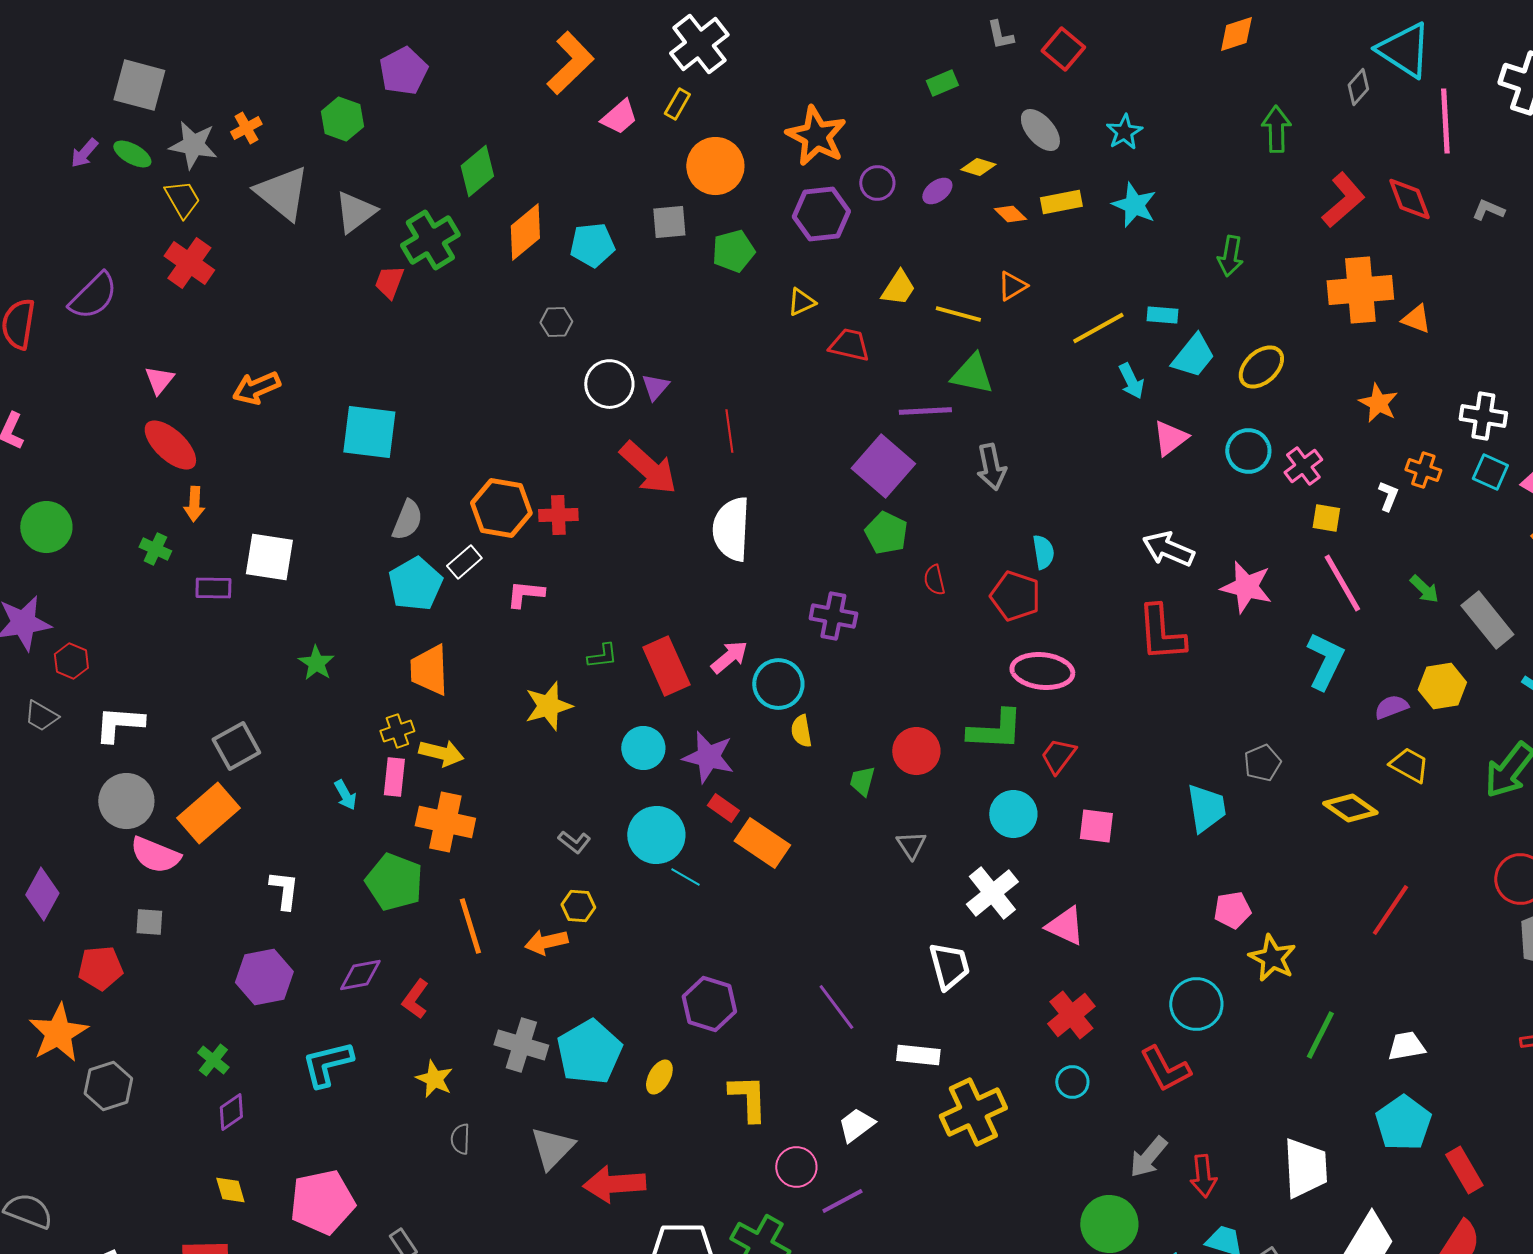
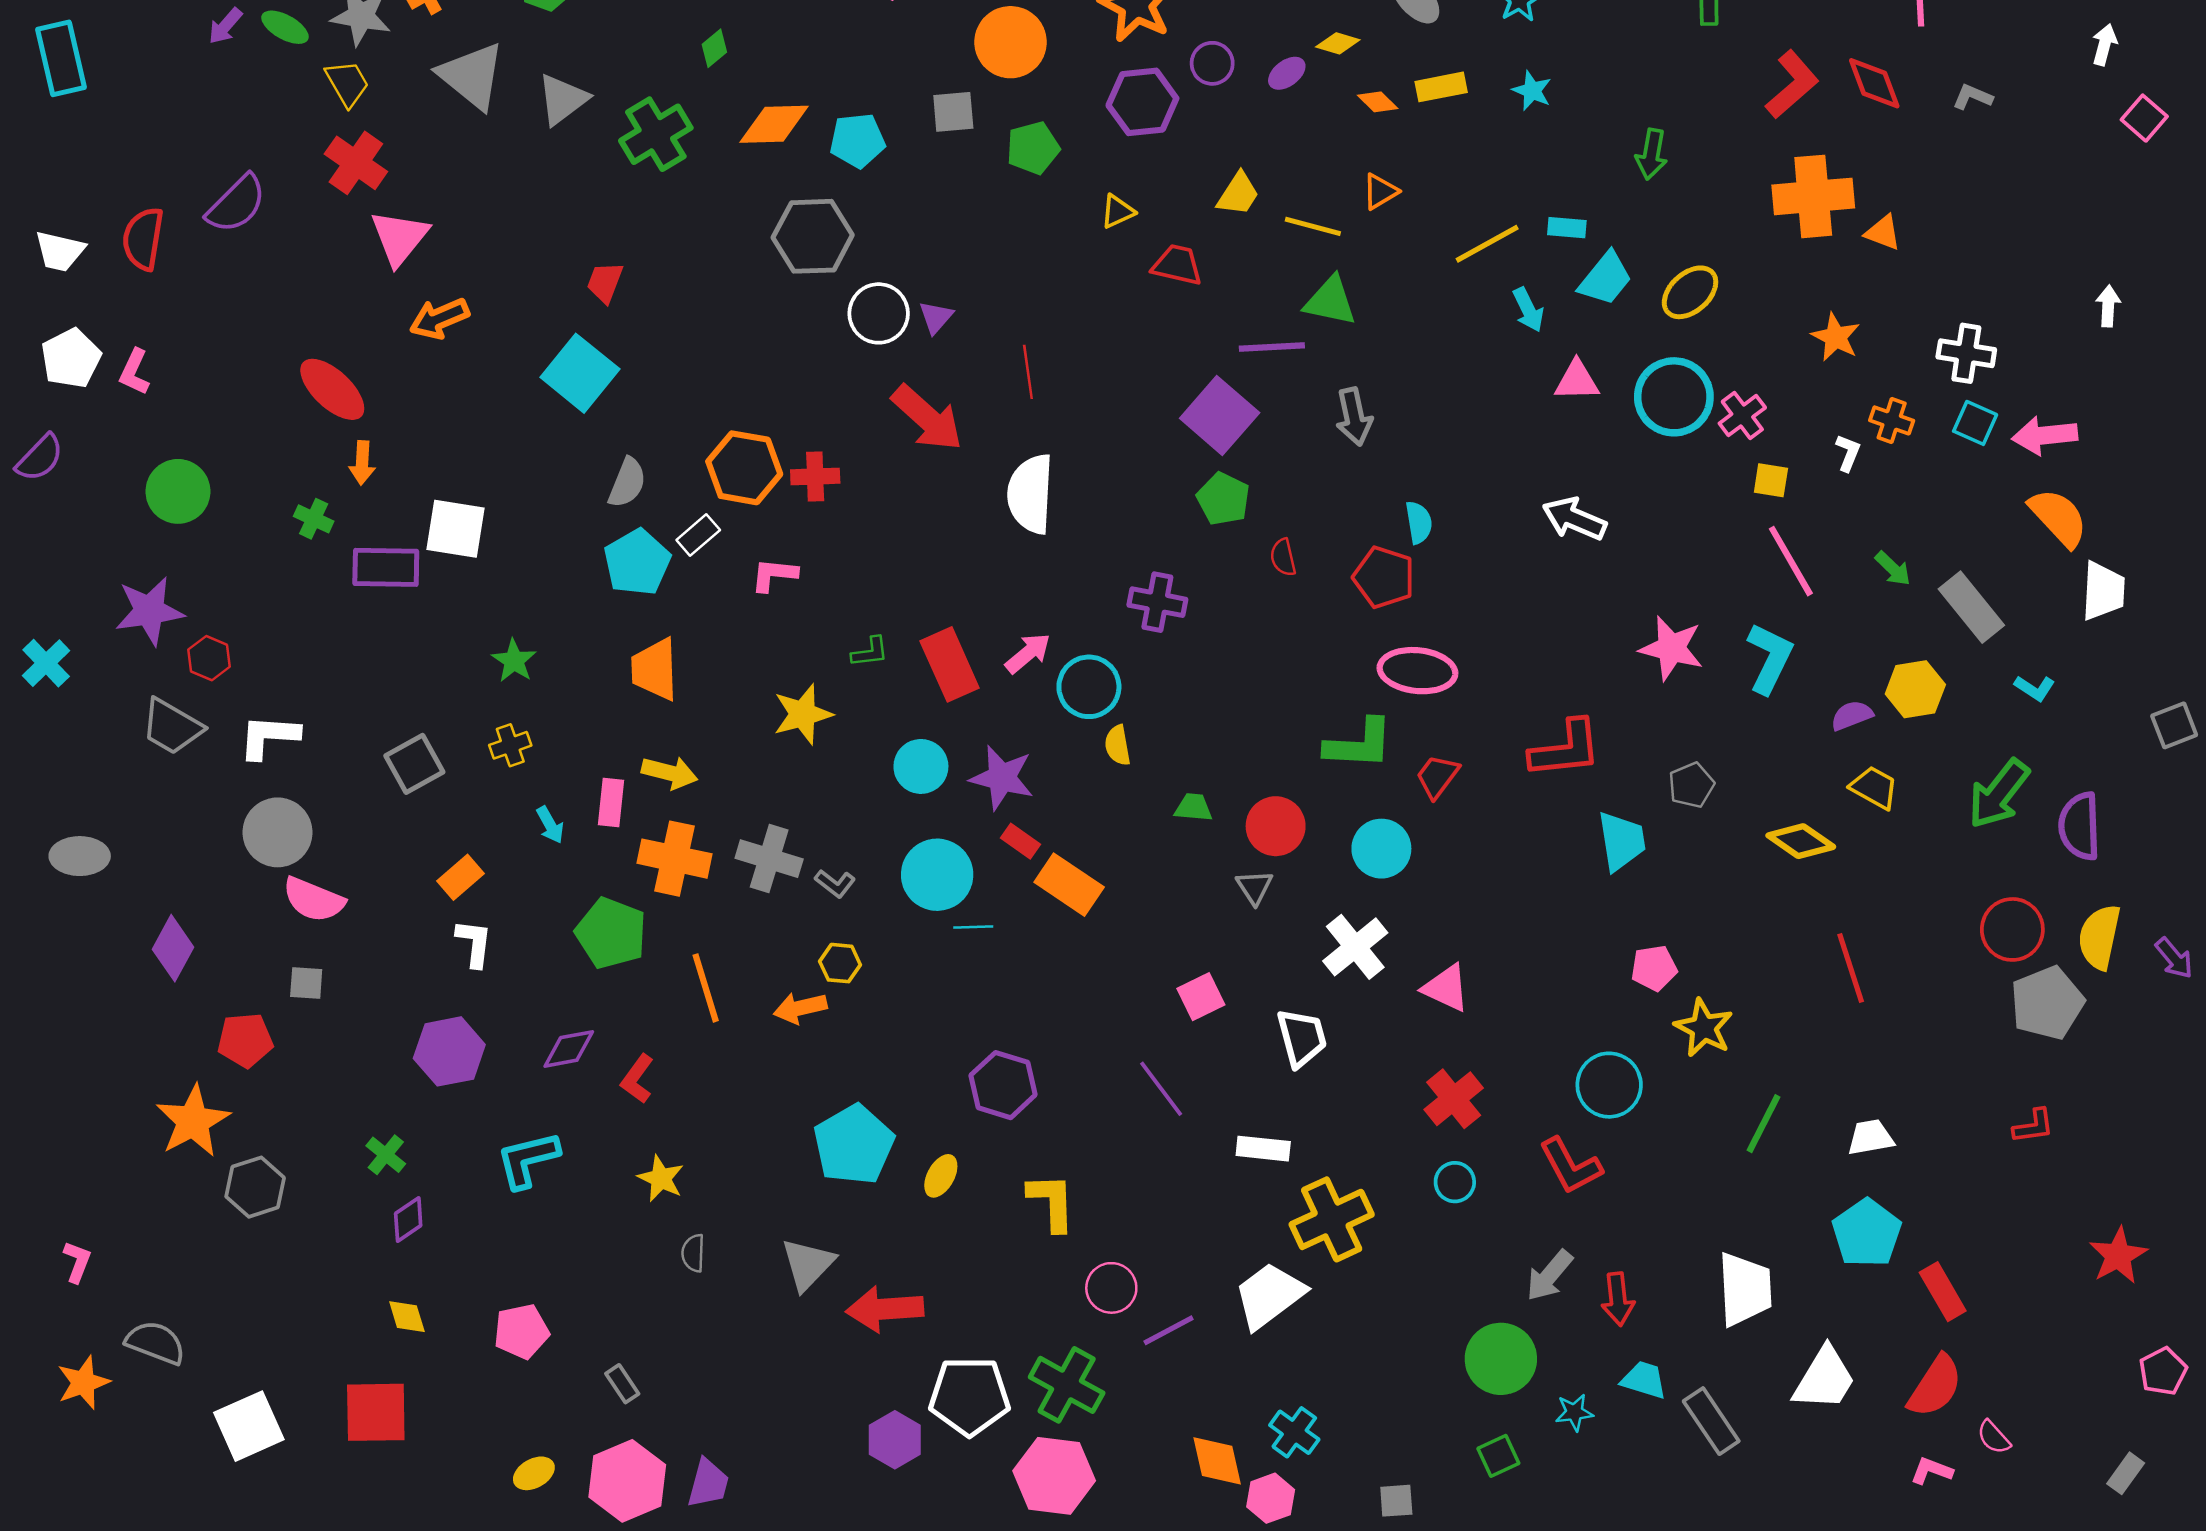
green diamond: (477, 171) -> (714, 48), size x0.6
cyan star: (1134, 205) -> (1532, 91), size x0.7
orange diamond: (525, 232) -> (774, 124), turned 38
red trapezoid: (389, 282) -> (605, 282), moved
gray hexagon: (556, 322) -> (813, 236), size x2.0
pink triangle: (159, 380) -> (399, 238), moved, size x1.6
cyan square: (369, 432) -> (580, 373), turned 32
pink triangle: (1170, 438) -> (1577, 381), turned 36
cyan circle: (1248, 451) -> (1674, 397), size x1.4
pink star: (1246, 587) -> (1671, 648), moved
purple rectangle: (213, 588) -> (386, 567), size x1.5
red L-shape: (1161, 633) -> (1566, 749), moved, turned -92
gray trapezoid: (41, 716) -> (172, 727), size x1.5
yellow cross: (397, 731) -> (510, 745), moved
red circle: (916, 751) -> (1276, 826), moved
green trapezoid: (862, 781) -> (1193, 808), turned 80
orange rectangle: (208, 813) -> (460, 877), moved, size x0.6
pink square: (1096, 826) -> (1201, 997), moved, turned -33
cyan line: (685, 877) -> (973, 927), turned -32
red line: (1390, 910) -> (1851, 968), turned -52
gray cross: (521, 1045) -> (769, 859), moved
white trapezoid: (856, 1125) -> (1269, 1295), moved, size x1.6
pink pentagon: (322, 1202) -> (521, 1331), size x0.7

